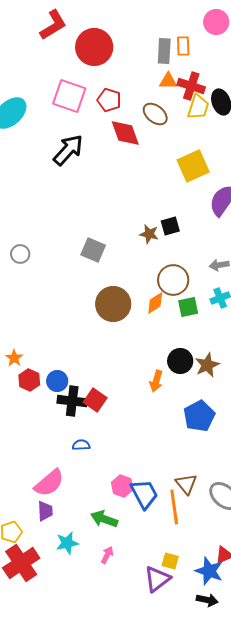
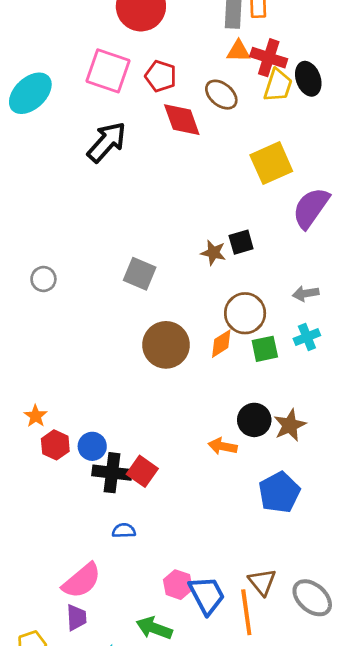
orange arrow: (156, 381) -> (223, 446), turned 85

